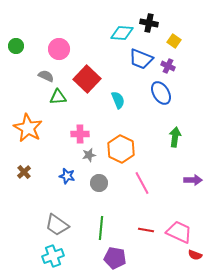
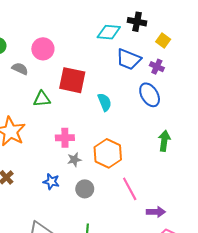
gray semicircle: (46, 76) -> (20, 69), moved
red square: (87, 79) -> (72, 80), turned -32
purple arrow: (193, 180) -> (156, 212), moved

